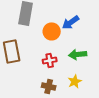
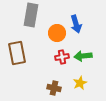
blue arrow: (71, 22) -> (76, 24), turned -72
red cross: (50, 60) -> (62, 57), moved

